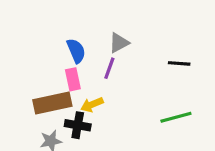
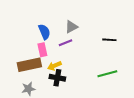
purple line: (109, 68) -> (65, 43), turned 48
black cross: (78, 125) -> (57, 78), moved

